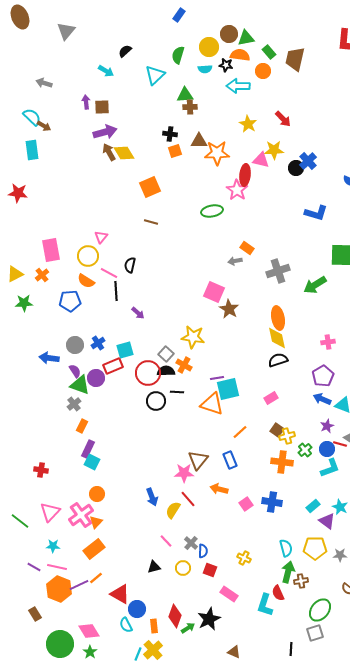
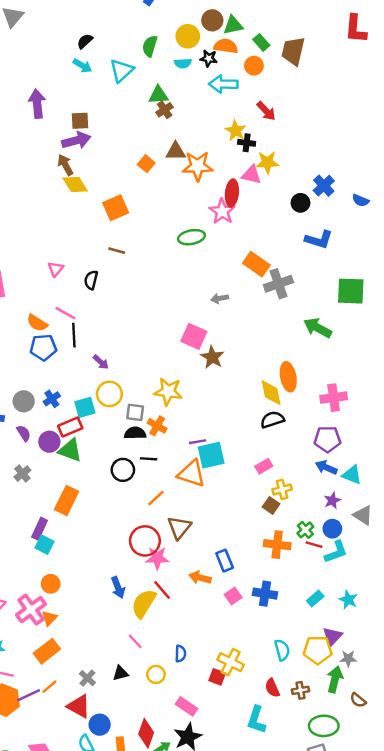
cyan arrow: (106, 71) -> (82, 66), moved
purple arrow: (86, 102) -> (37, 104), size x1.6
brown square: (102, 107) -> (80, 121), moved
brown cross: (190, 107) -> (165, 110), turned -32
red arrow: (283, 119) -> (266, 111), moved
purple arrow: (105, 132) -> (76, 140), moved
black cross: (170, 134) -> (247, 143), moved
orange square: (175, 151) -> (146, 164), turned -32
yellow diamond: (124, 153) -> (75, 184), moved
blue cross: (308, 161) -> (324, 186), moved
black circle: (296, 168) -> (300, 203), moved
orange rectangle: (247, 248) -> (256, 264), moved, size x1.5
yellow circle: (88, 256) -> (109, 394), moved
black semicircle: (130, 265) -> (91, 280), moved
gray cross: (278, 271) -> (278, 284), moved
green arrow: (315, 285) -> (318, 328), turned 60
blue pentagon: (70, 301) -> (43, 347), moved
orange ellipse: (278, 318) -> (288, 377), moved
pink cross: (328, 342) -> (334, 398), size x1.5
gray square: (166, 354) -> (135, 412), turned -35
red circle: (148, 373) -> (145, 541), moved
purple pentagon: (323, 376) -> (327, 439), turned 30
green triangle: (80, 385) -> (70, 450), moved
orange rectangle: (82, 426) -> (67, 501), moved, size x1.6
orange line: (240, 432) -> (156, 498), moved
yellow cross: (287, 436) -> (282, 489), moved
red line: (340, 444) -> (314, 545), moved
brown triangle: (198, 460) -> (179, 527), moved
blue rectangle: (230, 460) -> (225, 561), moved
yellow semicircle: (173, 510) -> (144, 603), size x1.4
purple triangle: (327, 521) -> (332, 636), moved, turned 36
gray cross: (191, 543) -> (87, 678), moved
yellow cross: (244, 558) -> (231, 662), size x1.5
red square: (210, 570) -> (217, 677), moved
green arrow: (288, 572) -> (335, 679), moved
red semicircle: (278, 593) -> (272, 688), moved
pink rectangle: (229, 594) -> (187, 706), moved
green ellipse: (320, 610) -> (324, 726), turned 50

